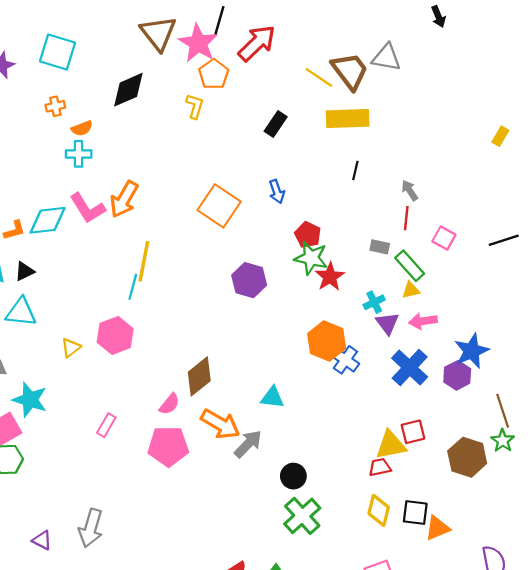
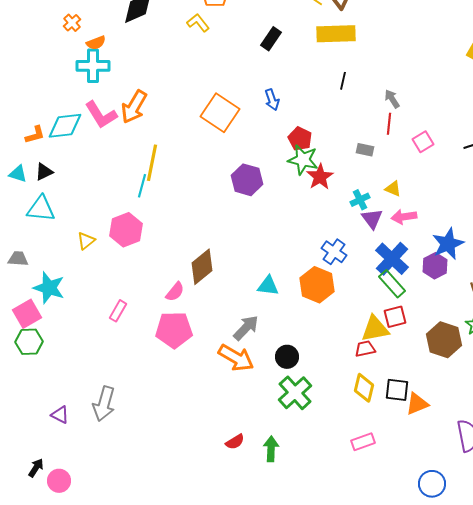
orange cross: (55, 106) -> (72, 23), turned -30
yellow L-shape: (195, 106) -> (198, 23), turned -55
cyan cross: (79, 154) -> (93, 66), size x1.4
pink square: (444, 238) -> (423, 142), turned 30
green rectangle: (410, 266) -> (392, 284), moved
yellow triangle: (411, 290) -> (393, 189), turned 36
orange hexagon: (327, 341) -> (317, 285), moved
orange arrow: (220, 424) -> (236, 358), moved

